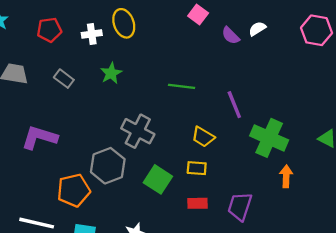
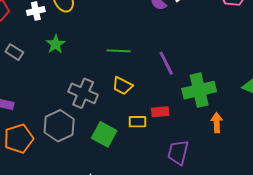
yellow trapezoid: (203, 137) -> (122, 86), moved
green cross: (269, 138) -> (199, 90), turned -32
orange pentagon: (74, 190) -> (19, 139), moved
red rectangle: (198, 203) -> (160, 112), moved

